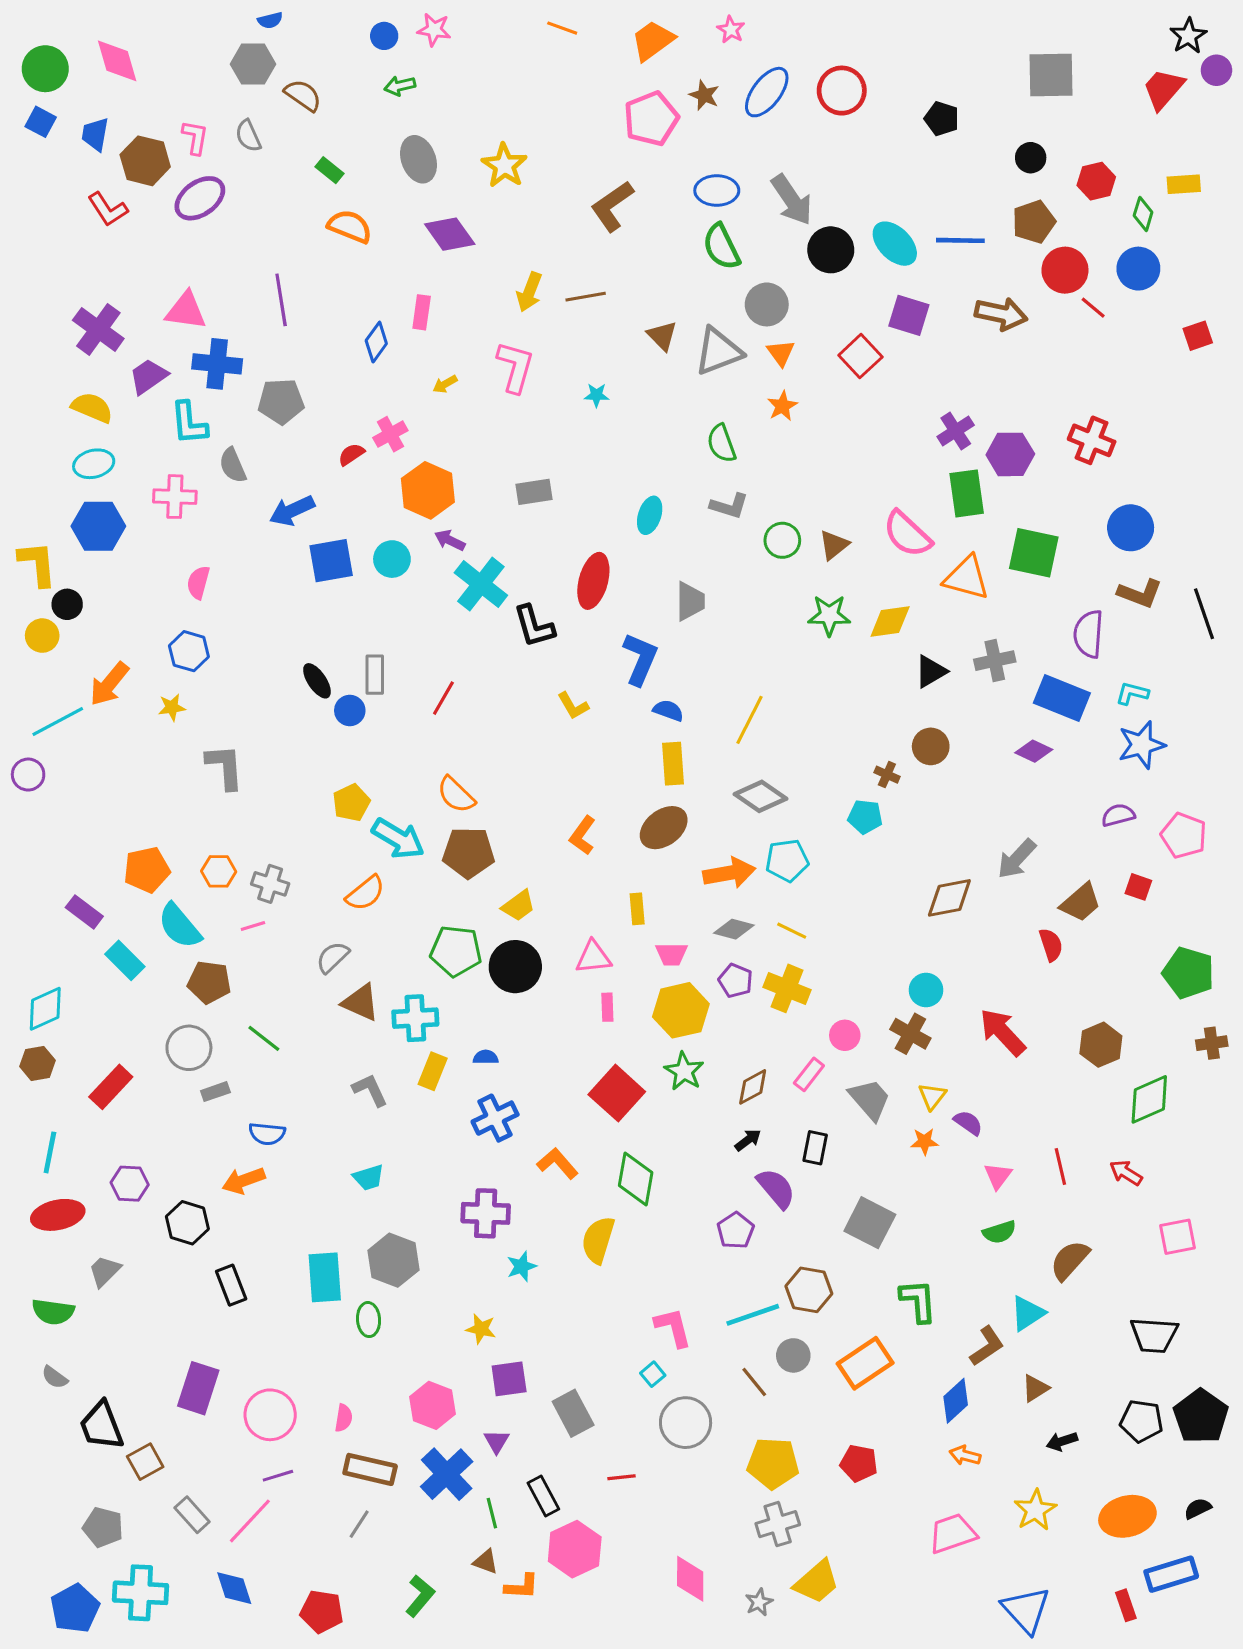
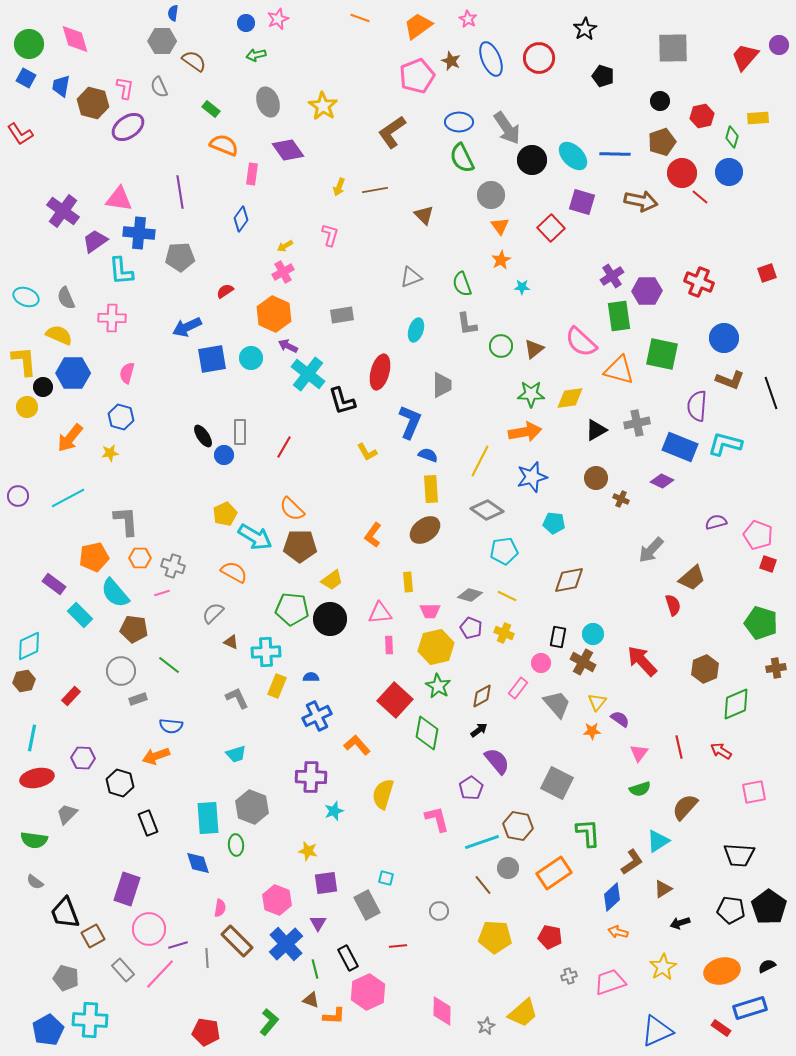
blue semicircle: (270, 20) -> (173, 13), turned 112
pink star: (434, 30) -> (278, 19), turned -30
black star: (1188, 36) -> (585, 29), moved
blue ellipse: (767, 92) -> (491, 59), turned -60
red L-shape: (108, 209) -> (20, 134), moved
yellow arrow: (529, 292) -> (339, 187), size x0.7
pink rectangle: (422, 312) -> (252, 174), moved
red square: (1198, 336) -> (767, 273), moved
gray triangle: (718, 351) -> (411, 277), moved, size x0.7
pink L-shape: (515, 367) -> (330, 235), size x0.7
cyan star: (597, 395) -> (522, 287), moved
yellow semicircle: (92, 408) -> (59, 335), moved
pink cross: (390, 434) -> (283, 272), moved
cyan ellipse: (94, 464) -> (26, 297), moved, turned 35
gray semicircle: (233, 465) -> (66, 298), moved
gray L-shape: (729, 506) -> (467, 324), turned 65
blue hexagon: (98, 526) -> (73, 373), moved
cyan L-shape: (1132, 693) -> (725, 444), size x1.6
cyan line: (58, 721) -> (68, 498), moved
blue star: (1142, 745) -> (532, 477), moved
gray L-shape: (225, 767) -> (126, 521), moved
brown cross: (887, 775) -> (621, 499), moved
orange arrow: (729, 873) -> (525, 432), moved
red square: (1138, 887) -> (768, 564), moved
orange semicircle: (365, 893) -> (234, 572), turned -112
brown diamond: (949, 898) -> (569, 580), moved
yellow cross: (787, 988) -> (504, 633), size x0.7
brown triangle: (361, 1003) -> (231, 642), size x0.6
red rectangle: (111, 1087) -> (71, 696), size x0.7
black rectangle: (815, 1148) -> (558, 637), moved
green diamond: (636, 1179) -> (427, 733), moved
pink L-shape: (673, 1327) -> (437, 819), moved
cyan square: (653, 1374) -> (386, 878), moved, turned -35
pink circle: (270, 1415) -> (149, 929), moved
gray circle: (686, 1423) -> (439, 911), size x0.6
brown rectangle: (370, 1469) -> (237, 941), turned 32
gray line: (359, 1524) -> (207, 958), moved, turned -36
gray cross: (778, 1524) -> (569, 976), moved, size x0.6
blue diamond: (234, 1588) -> (198, 863), moved
red rectangle: (1126, 1605) -> (721, 1028), turned -36
blue triangle: (1026, 1610) -> (657, 1031), turned 48

